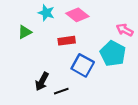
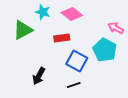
green triangle: (25, 32) -> (23, 30), size x1.5
black line: (61, 91) -> (74, 85), moved

